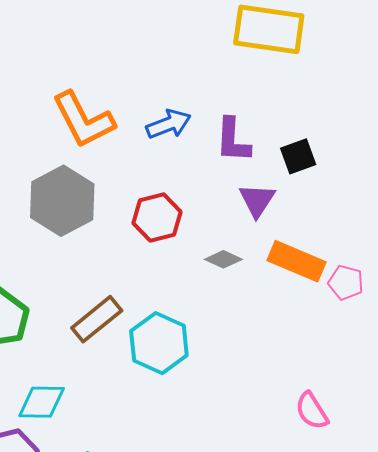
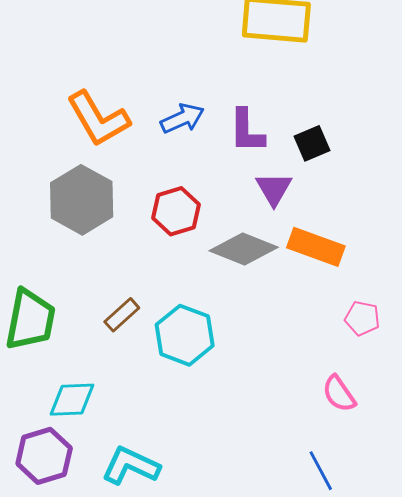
gray diamond: (223, 259) -> (244, 249), size x1.8
pink pentagon: (346, 283) -> (362, 318), moved
brown rectangle: (97, 319) -> (122, 315), size x0.7

